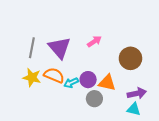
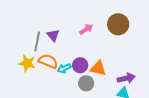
gray line: (32, 48) -> (37, 41), moved
purple triangle: (59, 48) -> (53, 35), size x0.6
brown circle: (130, 58) -> (118, 24), moved

